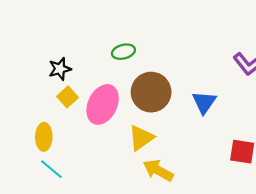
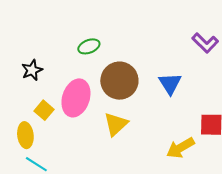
yellow square: (68, 97) -> (44, 110), moved
yellow arrow: (158, 170) -> (180, 148), moved, turned -52

